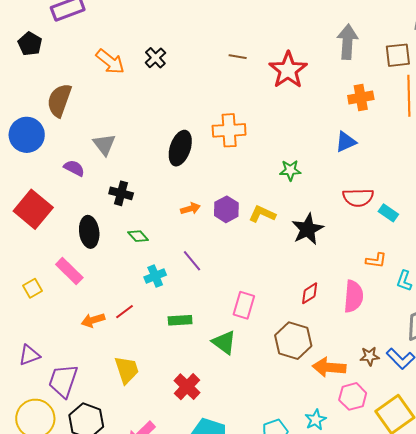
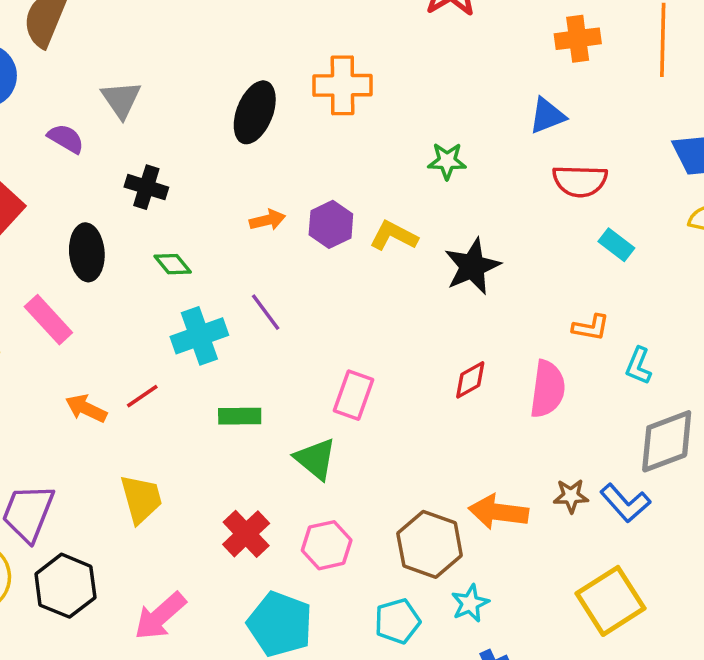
red semicircle: (358, 197) -> (580, 181), moved
cyan cross: (155, 276) -> (199, 336), size x1.4
orange arrow: (93, 320) -> (86, 408), turned 40
brown hexagon: (293, 341) -> (430, 544), moved
pink hexagon: (353, 396) -> (327, 545), moved

